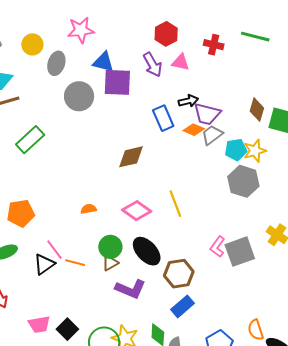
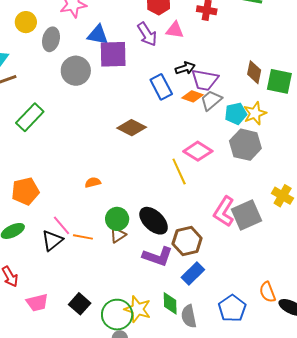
brown diamond: (131, 157) -> (132, 128), turned 44
pink diamond: (137, 211) -> (198, 151), moved
pink L-shape: (218, 247) -> (224, 212), size x1.4
purple L-shape: (130, 289) -> (158, 256), moved
pink trapezoid: (39, 324) -> (37, 303), moved

